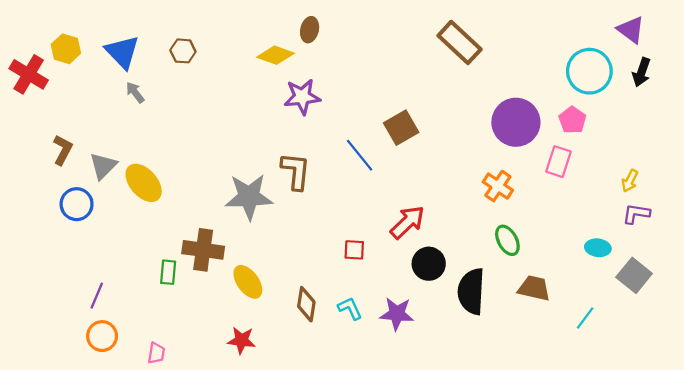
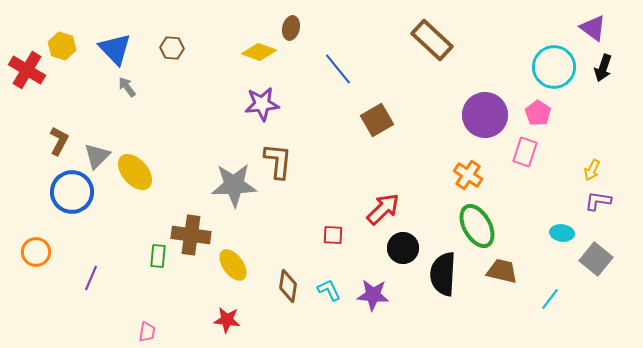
purple star: (302, 97) -> (262, 104), moved
blue line: (360, 155) -> (338, 69), moved
blue circle: (77, 204) -> (72, 192), size x1.4
green ellipse: (507, 240) -> (477, 226), size x1.5
orange circle: (102, 336) -> (36, 252), moved

